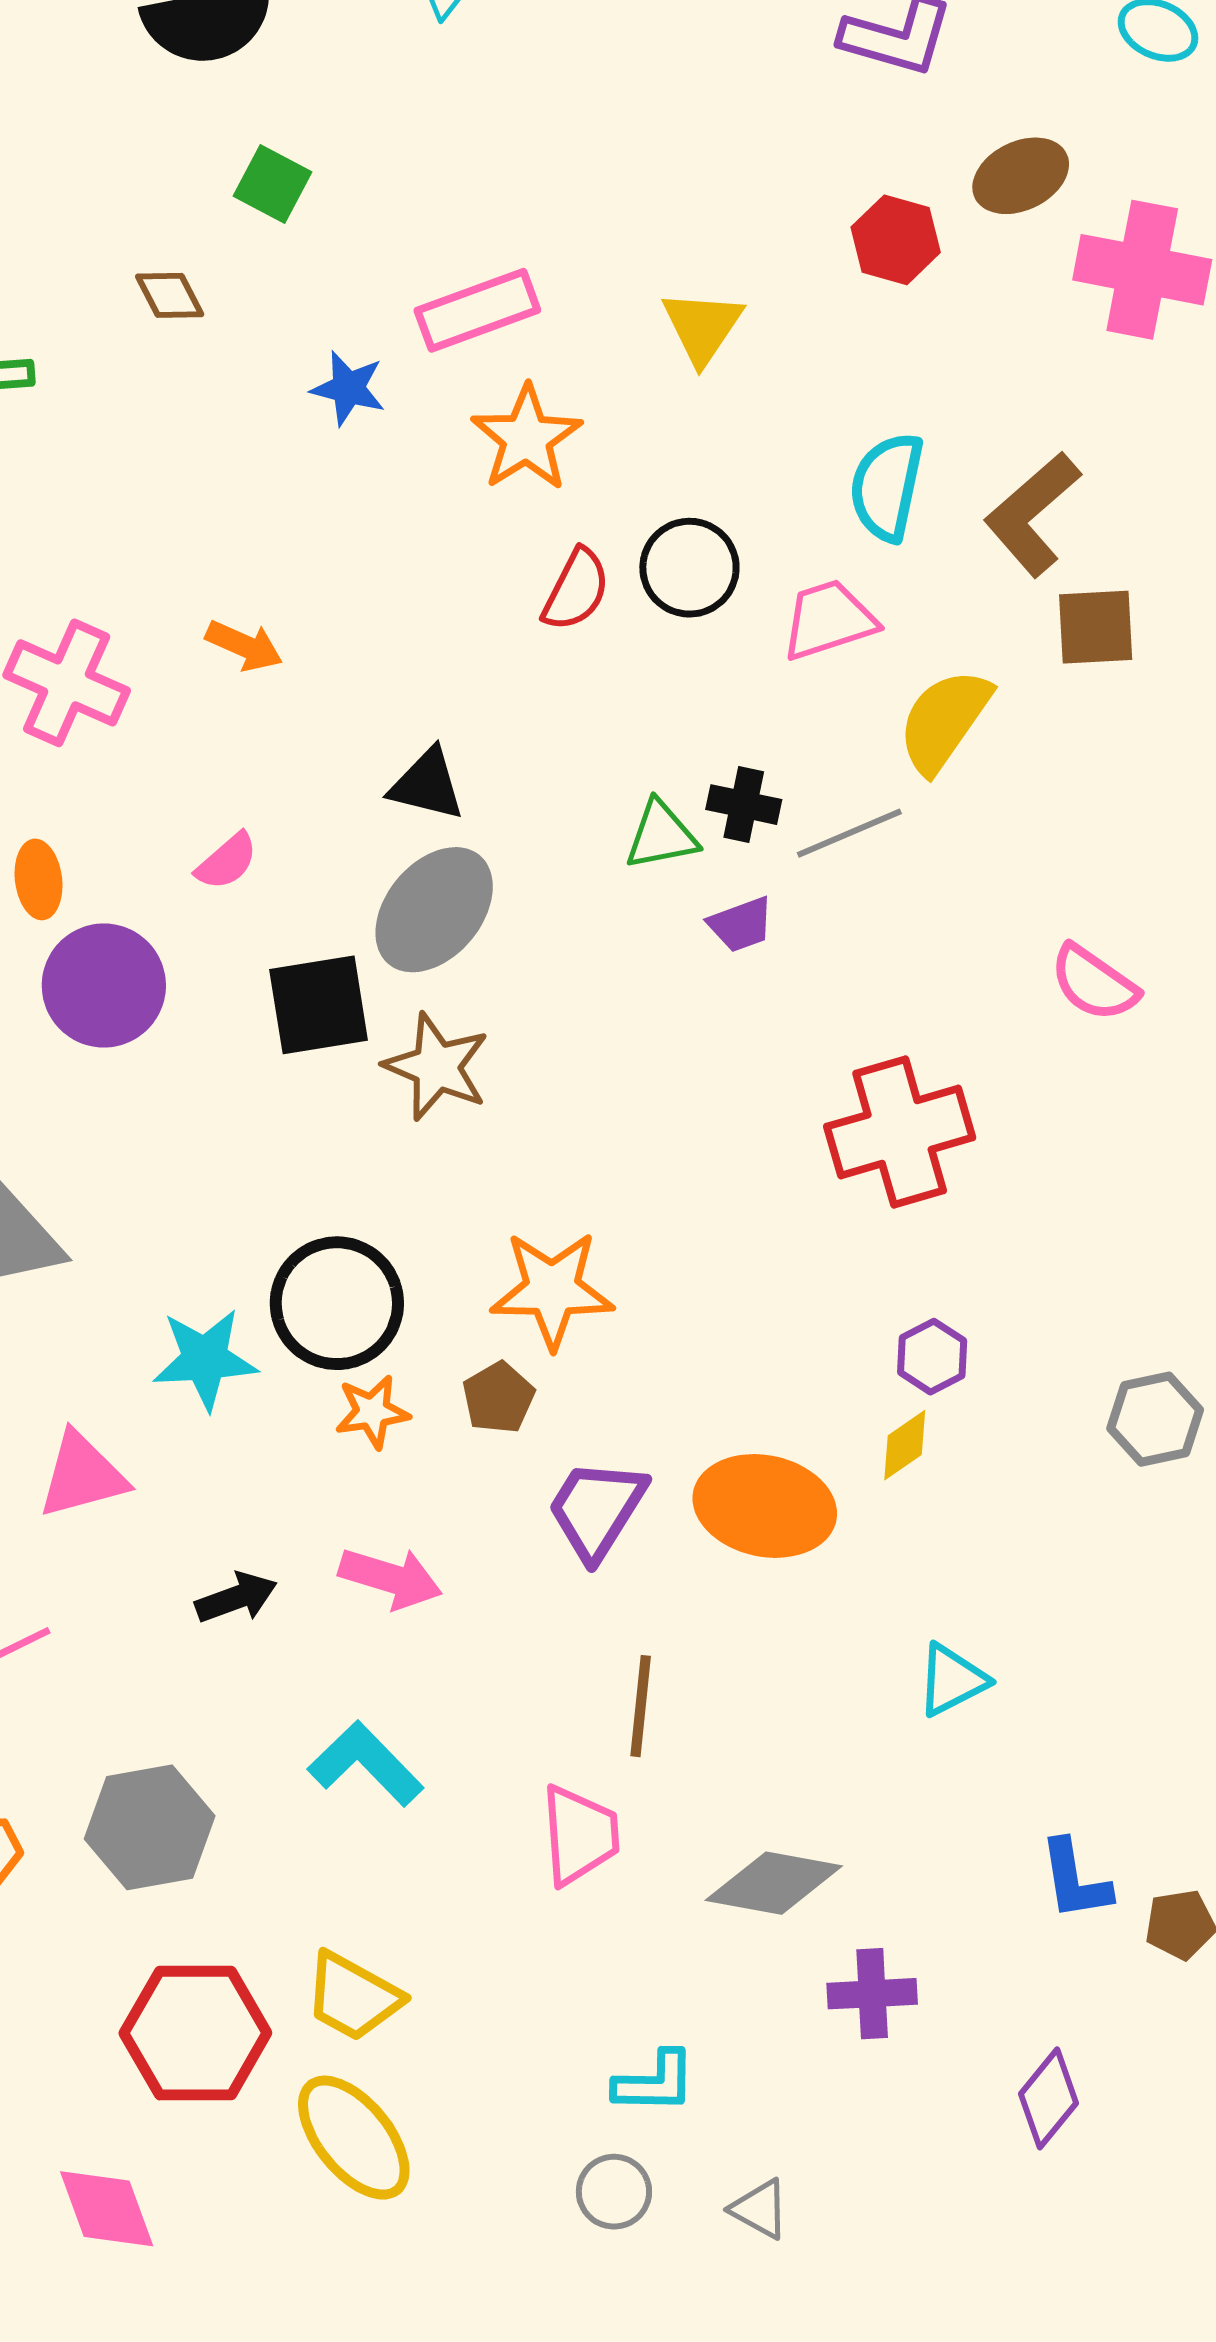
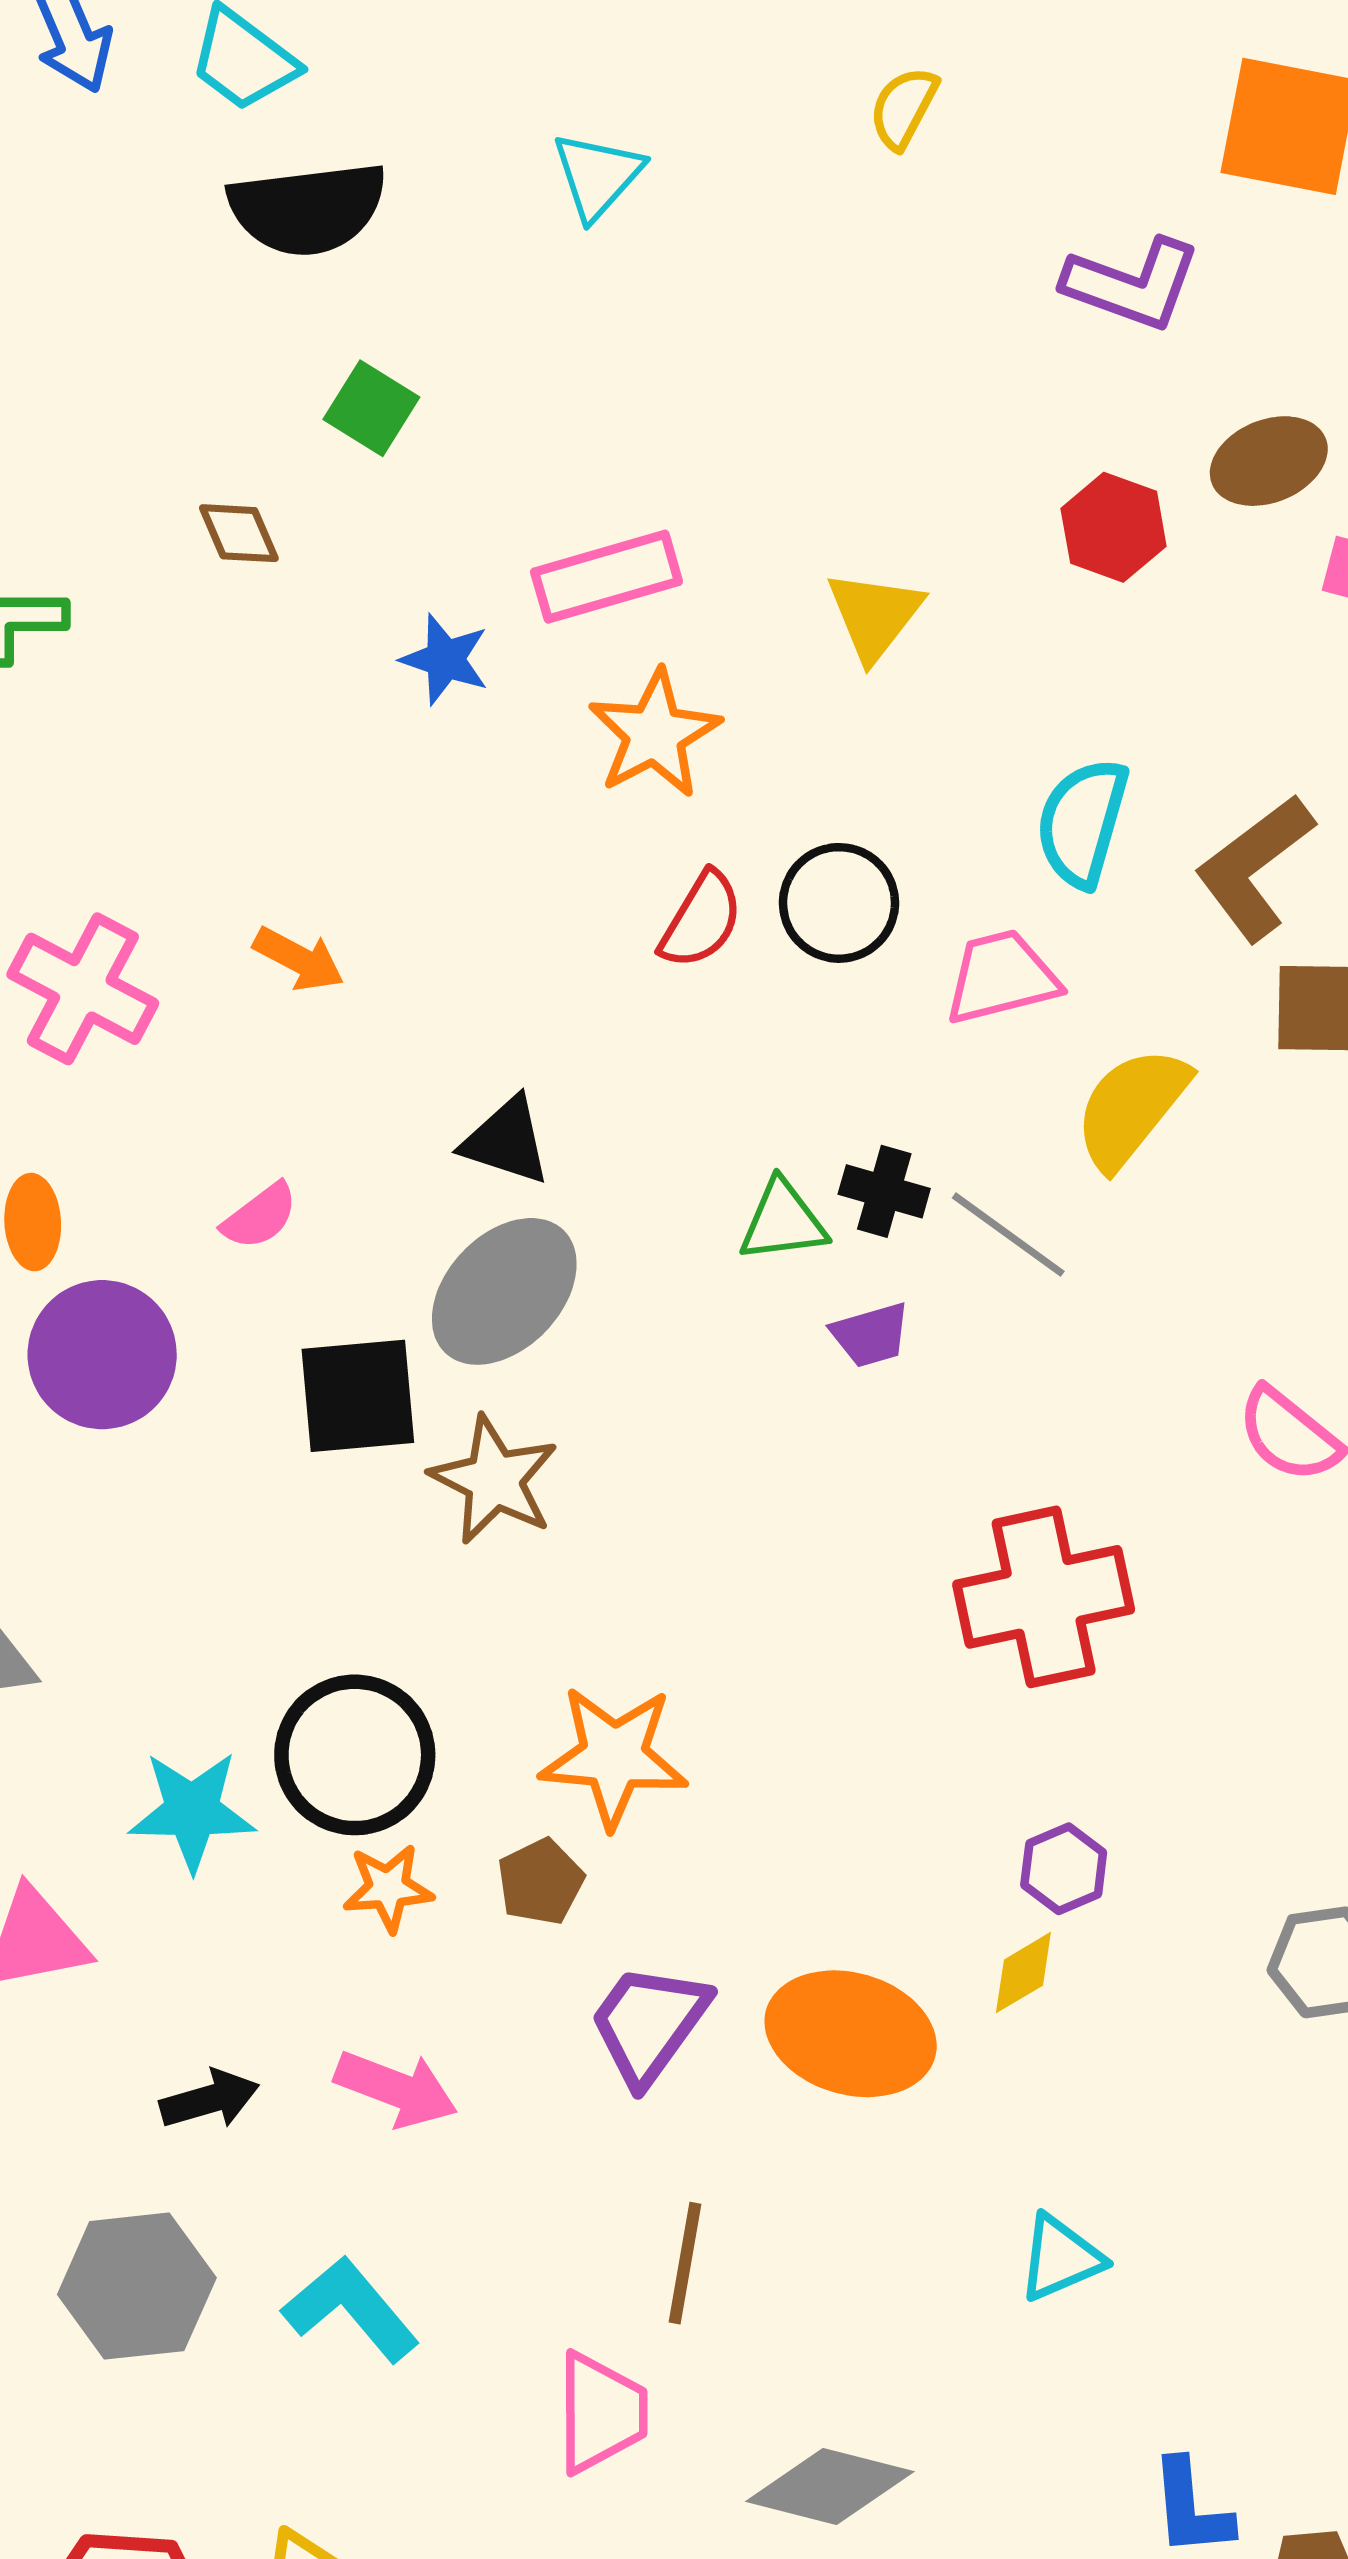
gray line: (849, 833) -> (1008, 1235), turned 55
gray hexagon: (150, 1827) -> (137, 2286), moved

